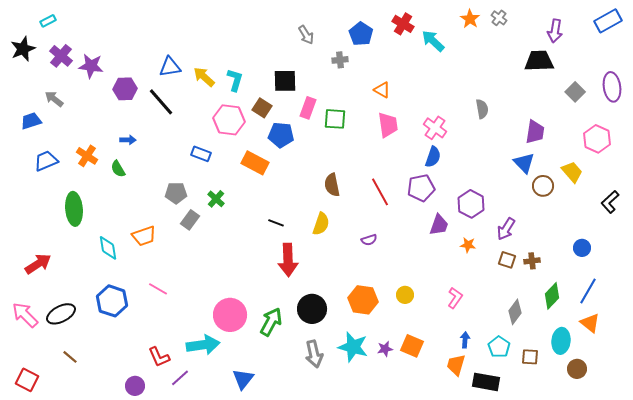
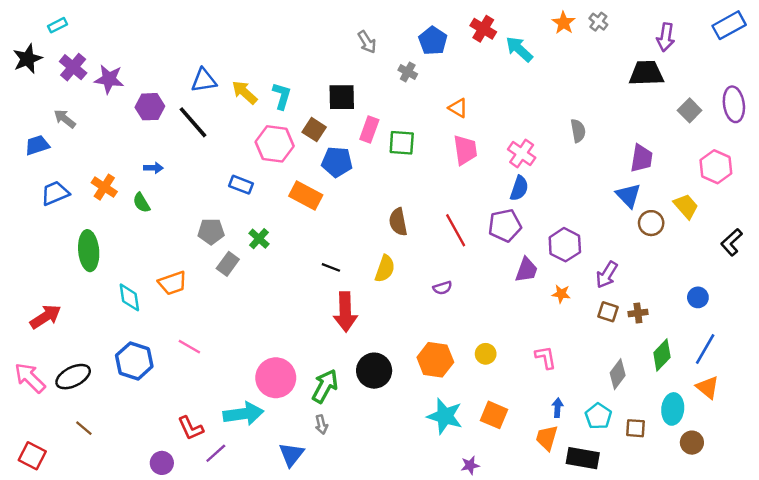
gray cross: (340, 60) -> (408, 72), turned 35
pink L-shape: (455, 298) -> (546, 357), turned -45
cyan star: (353, 347) -> (445, 416), moved
purple star: (385, 349) -> (470, 465), moved
gray arrow: (314, 354) -> (321, 425), moved, size x0.6

